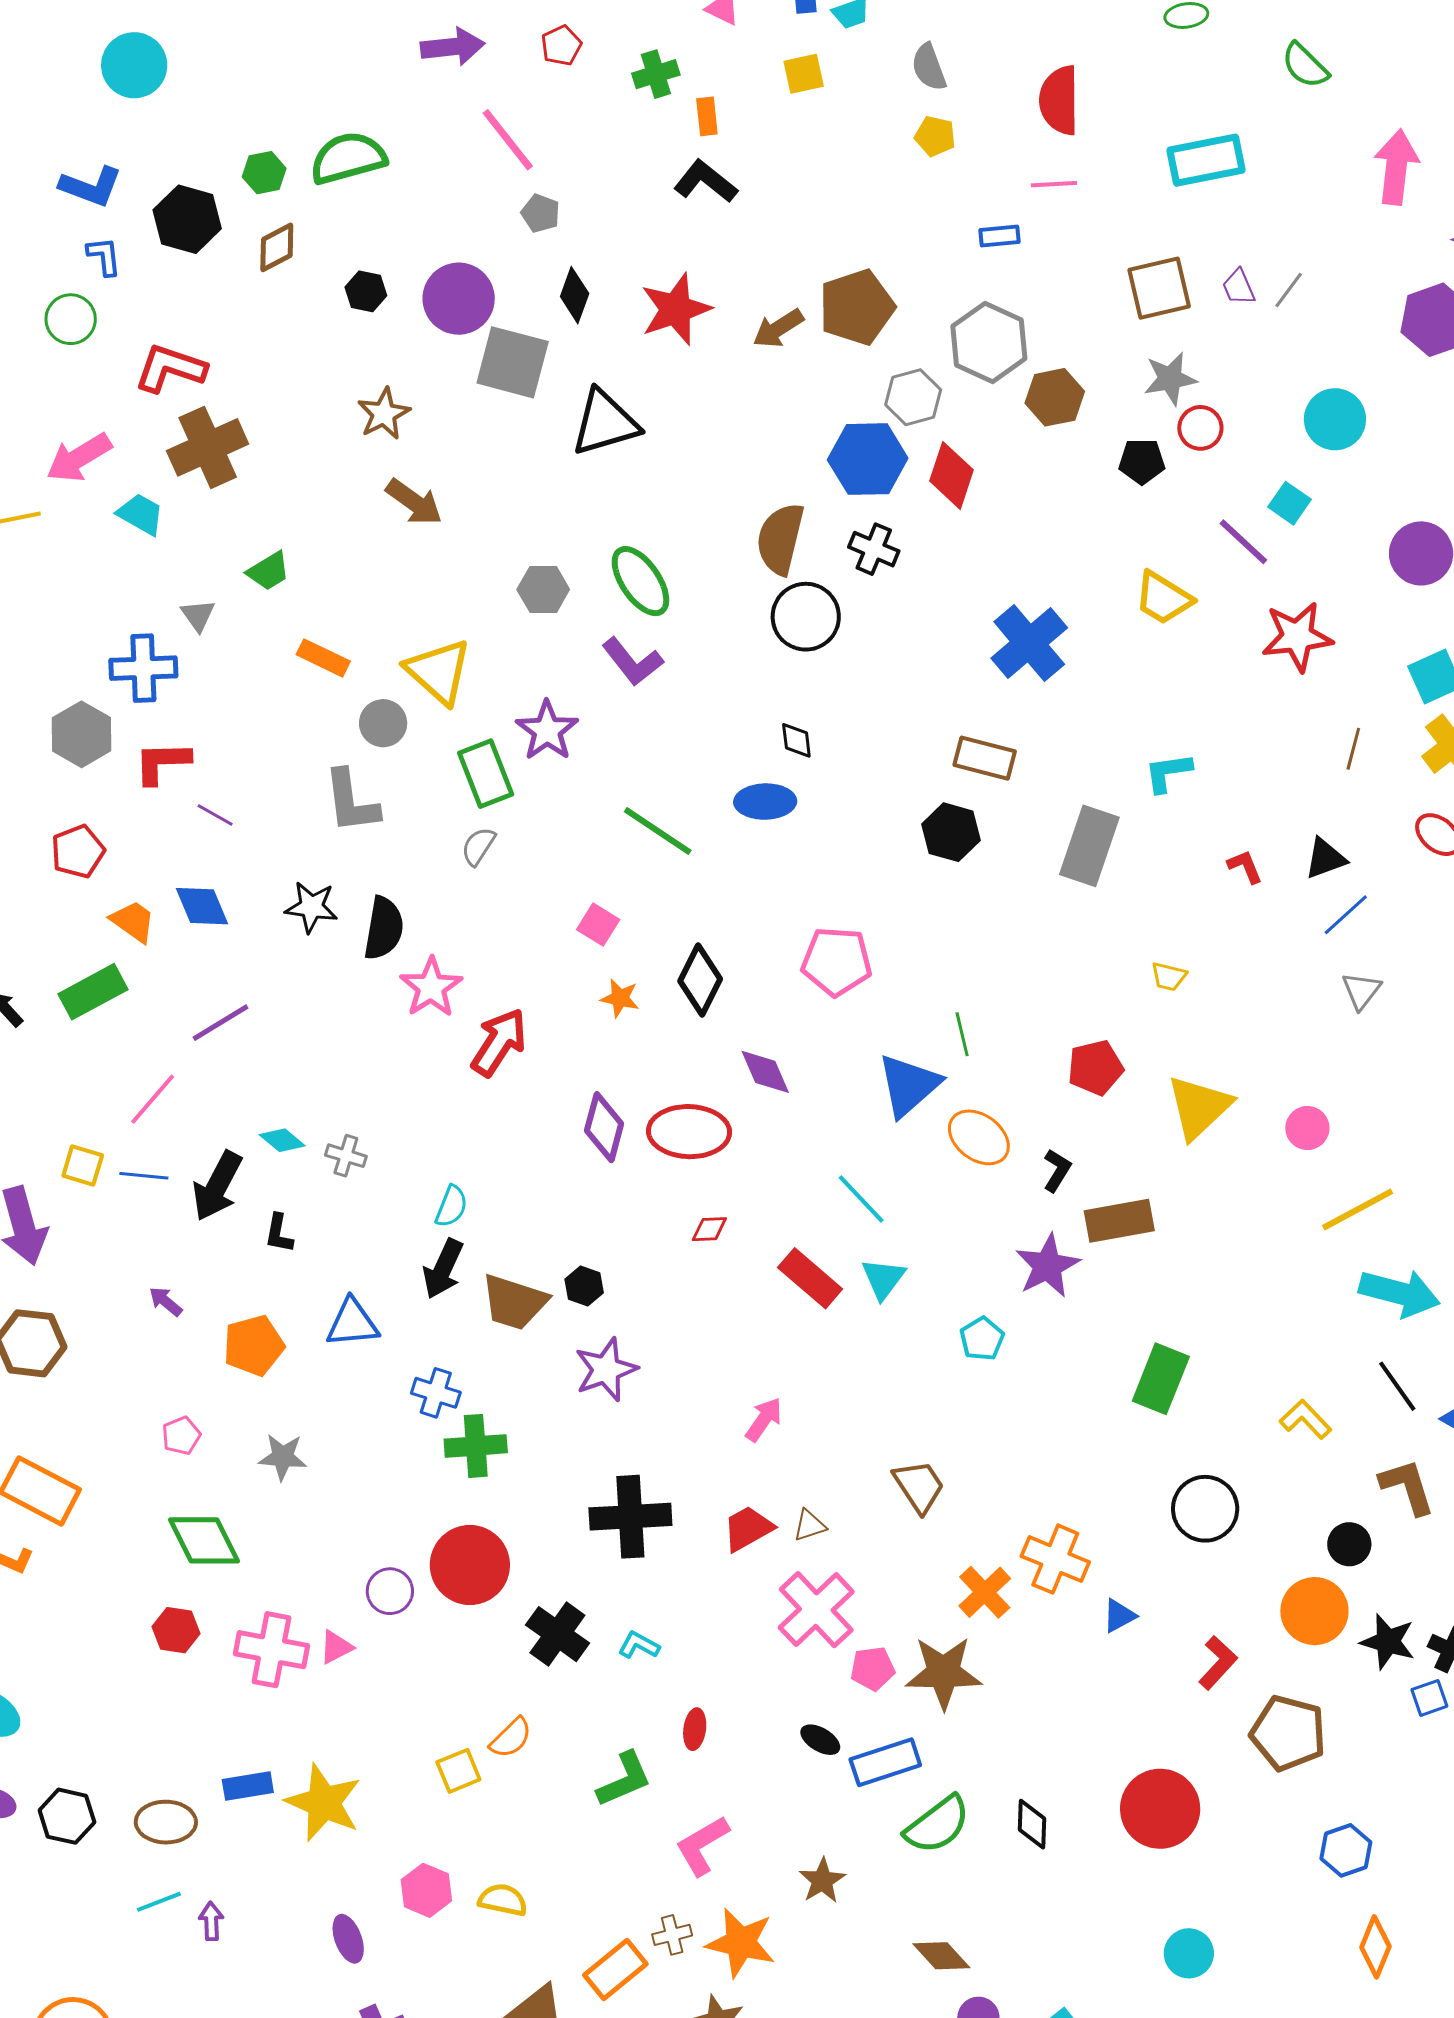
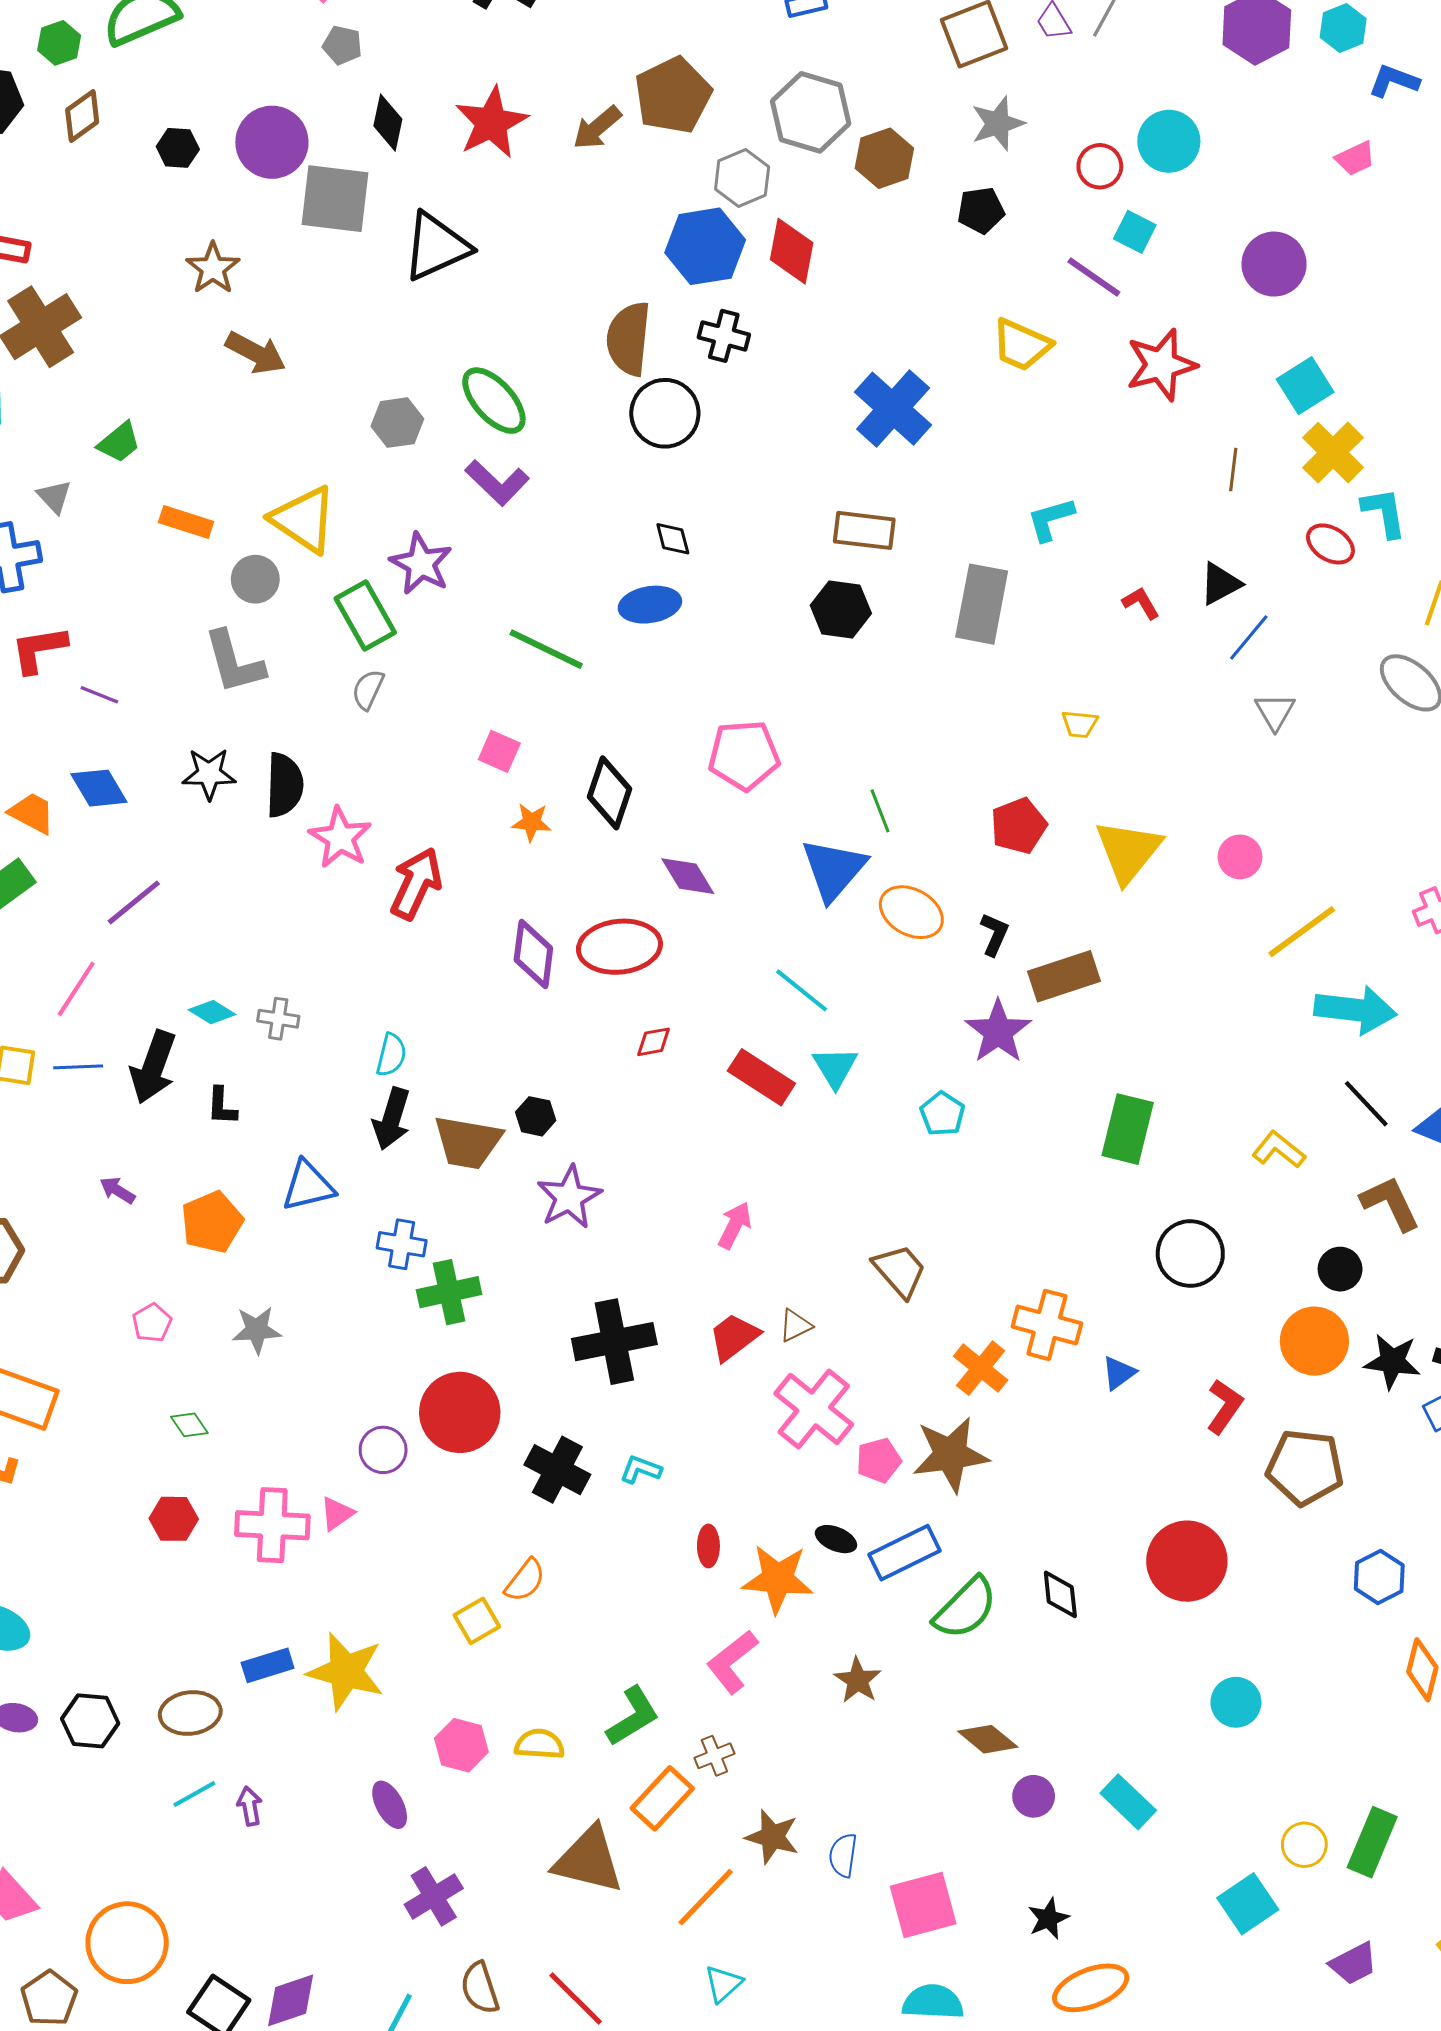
red circle: (1200, 428) -> (1100, 166), moved
green diamond: (204, 1540) -> (189, 1425), size x0.5
green L-shape: (624, 1779) -> (633, 1716), moved
orange star: (741, 1943) -> (778, 1579), moved

